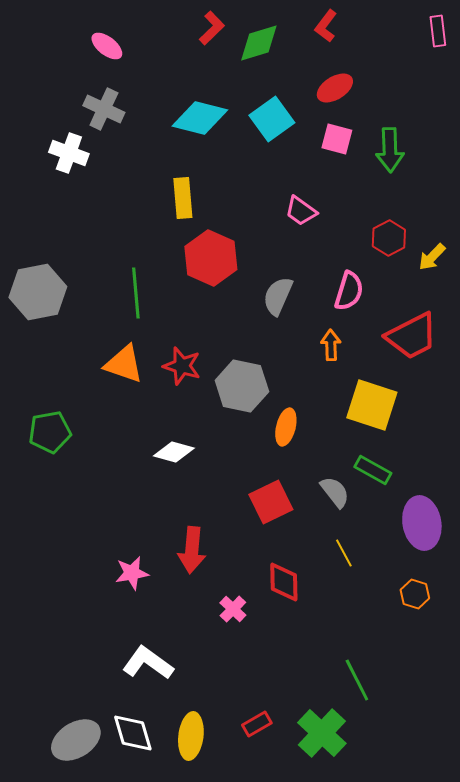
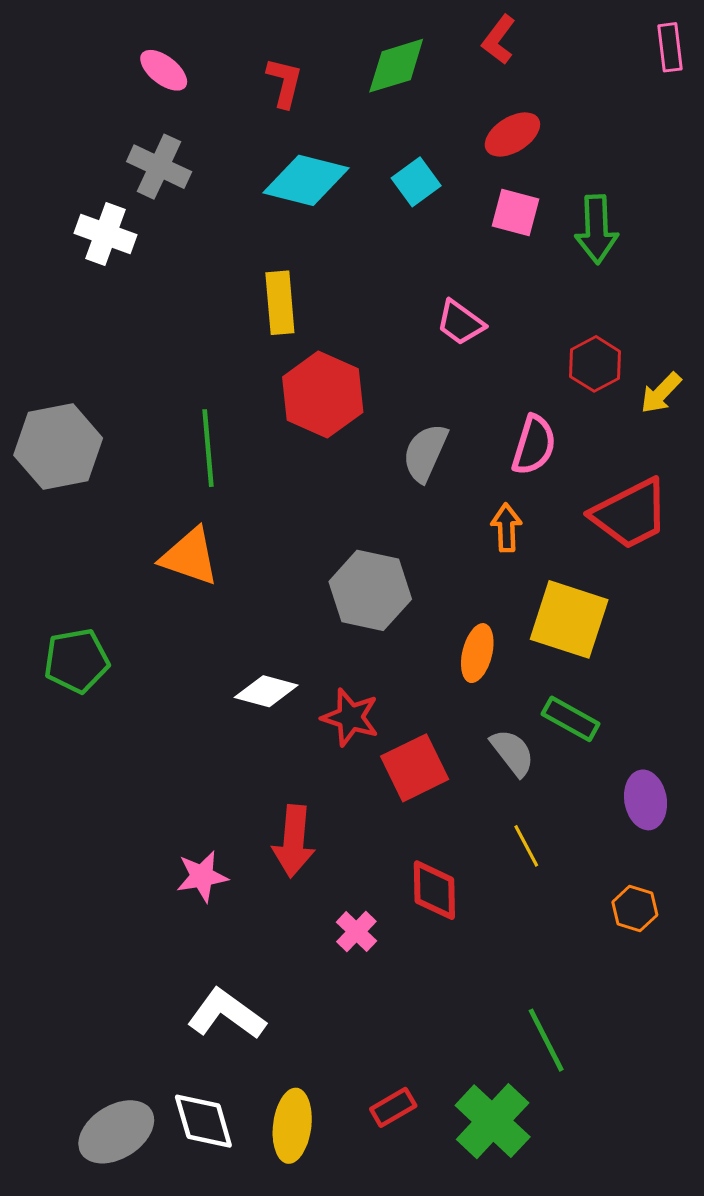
red L-shape: (212, 28) -> (285, 82), moved, turned -32
cyan square: (272, 119) -> (416, 182), size x0.7
red star: (182, 366) -> (350, 717), moved
orange ellipse: (286, 427) -> (477, 653), moved
purple ellipse: (422, 523) -> (646, 800), size x0.7

